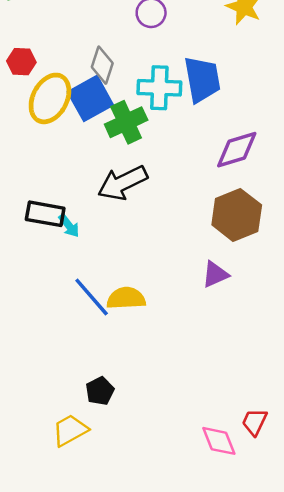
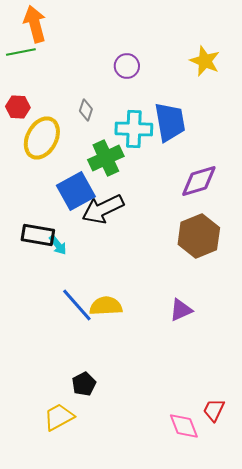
gray diamond: (102, 65) -> (86, 110), size x0.7
blue square: (90, 98) -> (76, 191), moved
purple triangle: (215, 274) -> (181, 310), moved

